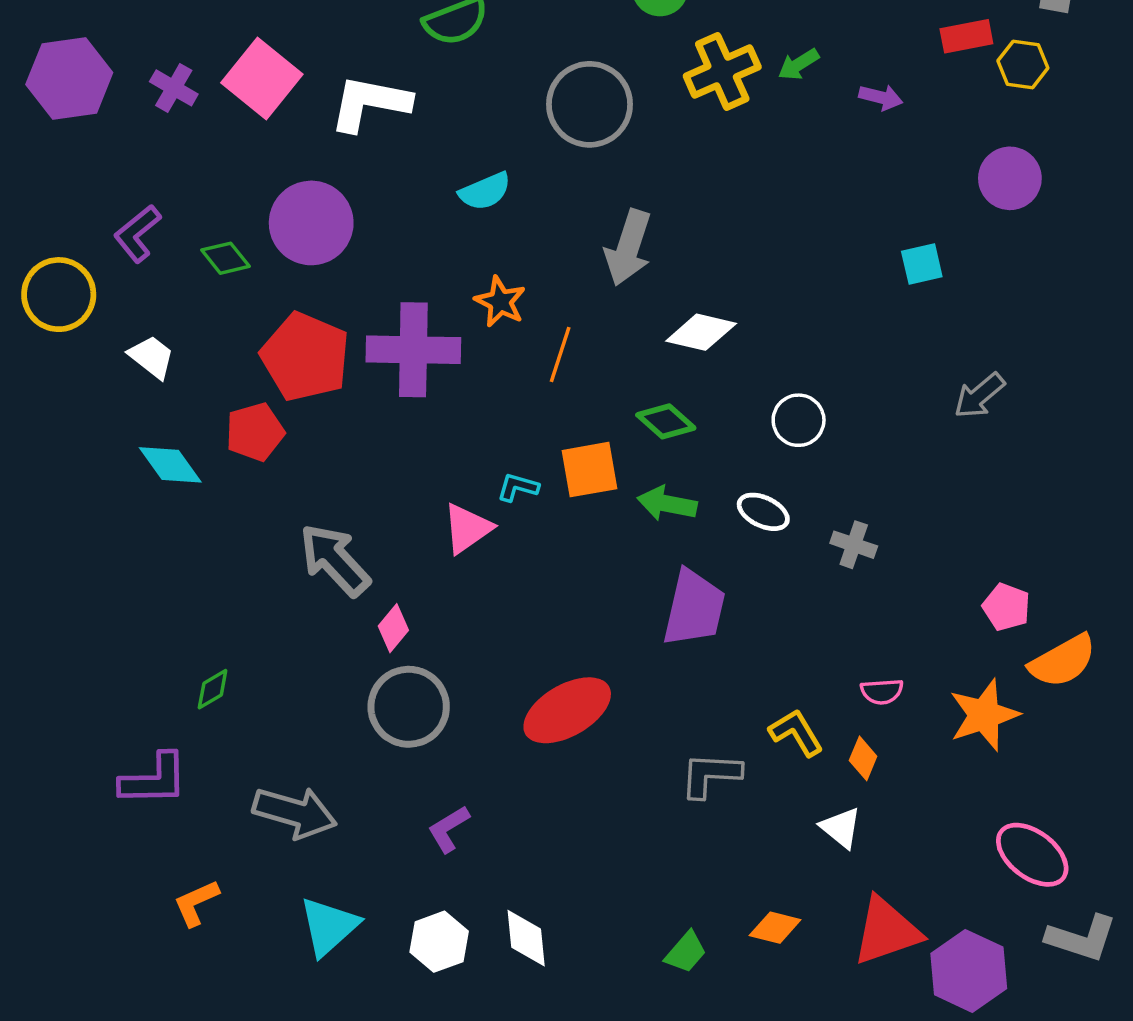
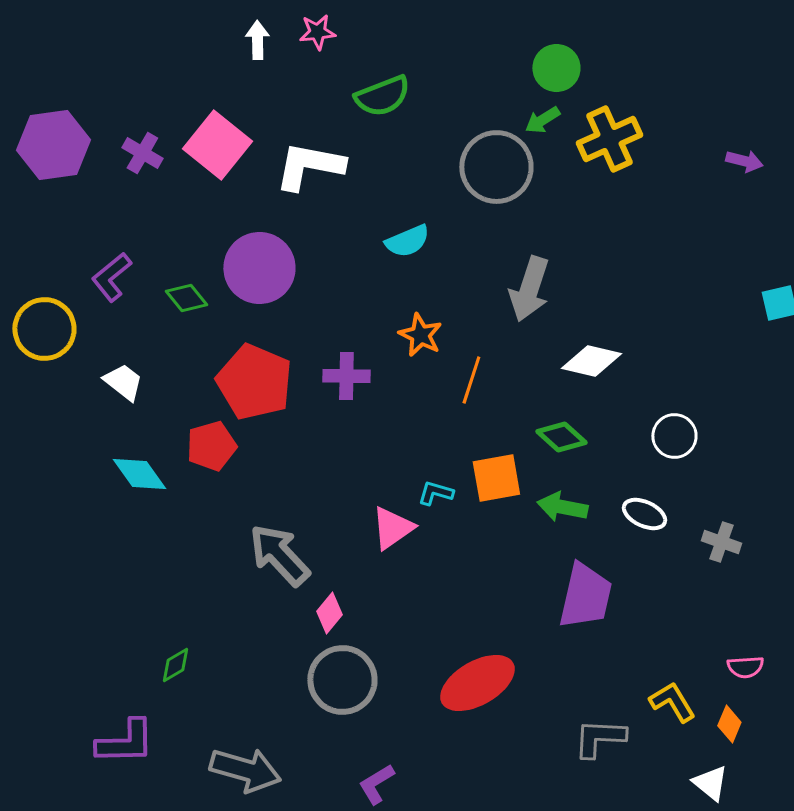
green arrow: (799, 64) -> (542, 120), moved
purple cross: (413, 350) -> (346, 376), size x0.6

